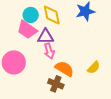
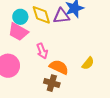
purple triangle: (46, 37) -> (61, 16), moved

